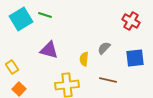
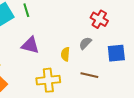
green line: (45, 15) -> (26, 10), turned 56
red cross: (131, 21) -> (99, 19), moved

